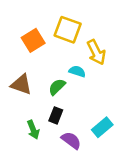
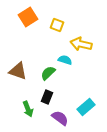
yellow square: (68, 30) -> (57, 25), size x0.6
orange square: (33, 40) -> (28, 17), moved
yellow arrow: (96, 52) -> (81, 44), turned 130

